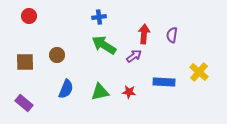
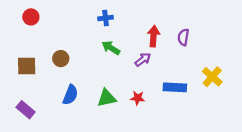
green arrow: (104, 45) -> (111, 48), size x0.7

